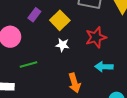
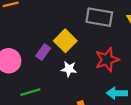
purple rectangle: (34, 15) -> (43, 52), moved

